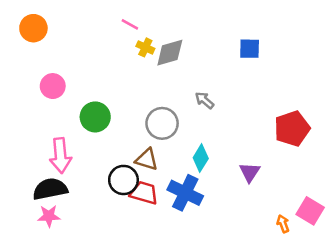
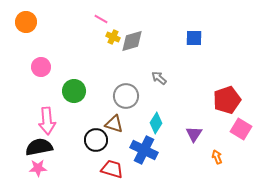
red trapezoid: (144, 193) -> (112, 169), moved
pink square: (310, 211) -> (241, 129), moved
orange arrow: (283, 224) -> (217, 157), moved

